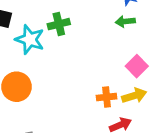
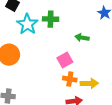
green arrow: (125, 21) -> (82, 38), moved
pink square: (137, 66) -> (65, 60), moved

